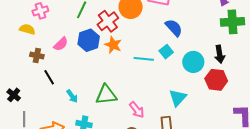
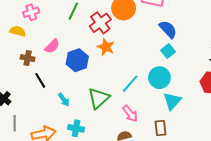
blue hexagon: (89, 40) -> (77, 60), moved
cyan square: (166, 52) -> (168, 51), moved
cyan line: (144, 59) -> (130, 84), moved, turned -54
cyan circle: (193, 62) -> (159, 78), moved
green triangle: (106, 95) -> (99, 98), turned -35

